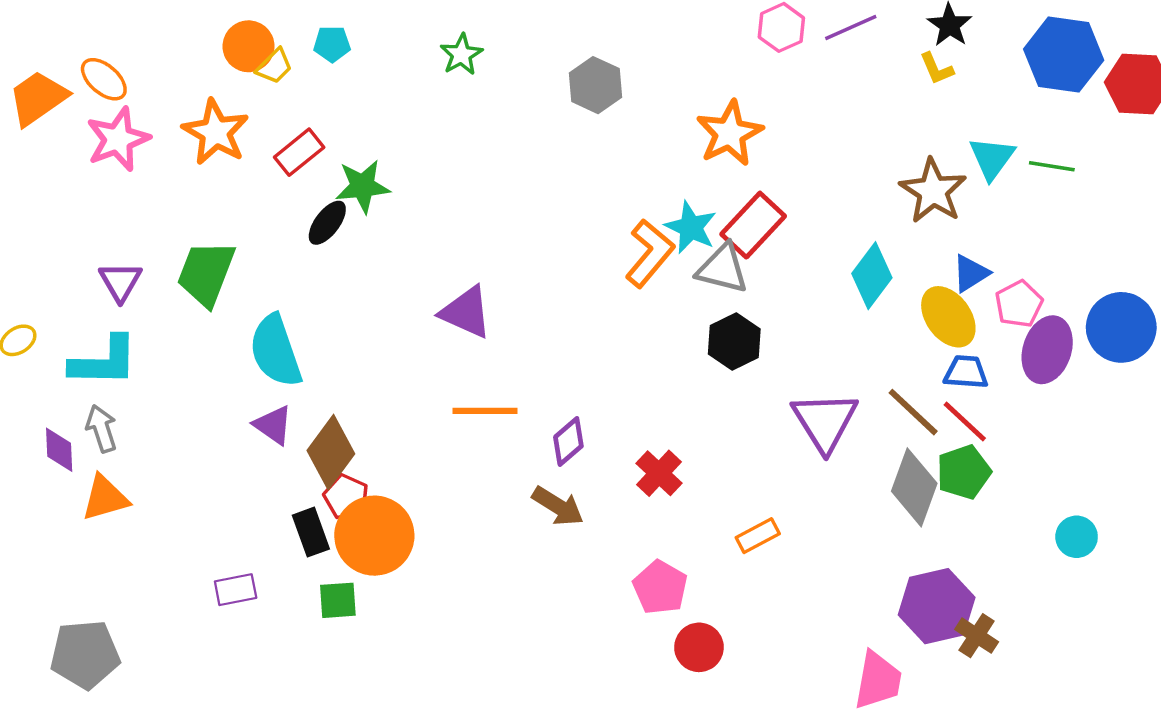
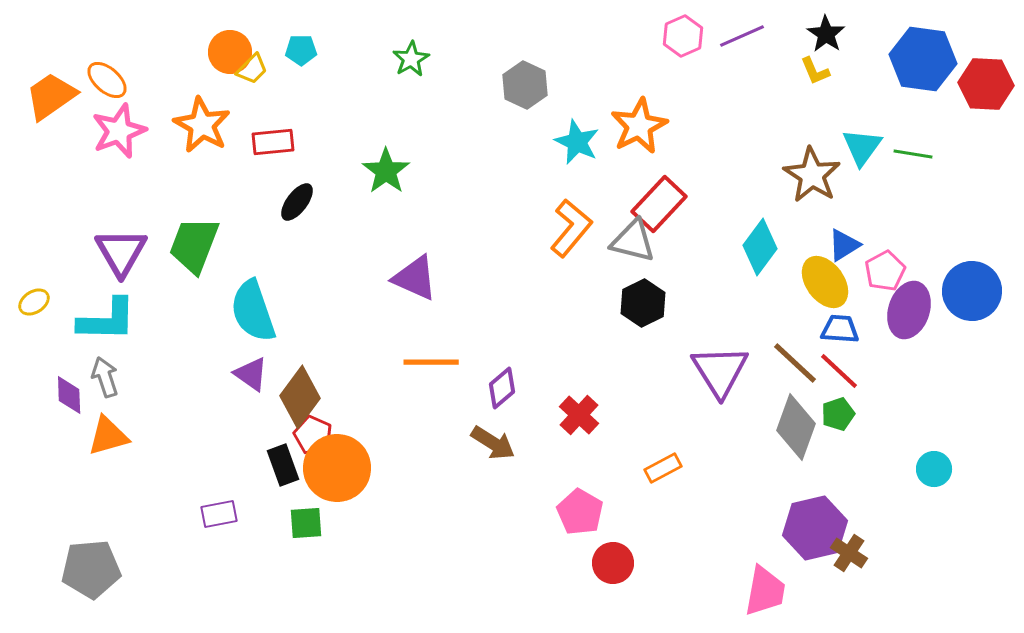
red rectangle: (299, 152) -> (273, 142), turned 33
green star: (363, 186) -> (386, 171), moved, turned -30
cyan star: (691, 227) -> (577, 142), moved
purple triangle: (120, 282) -> (121, 252), size x1.4
green pentagon: (964, 472) -> (838, 414), size x0.7

